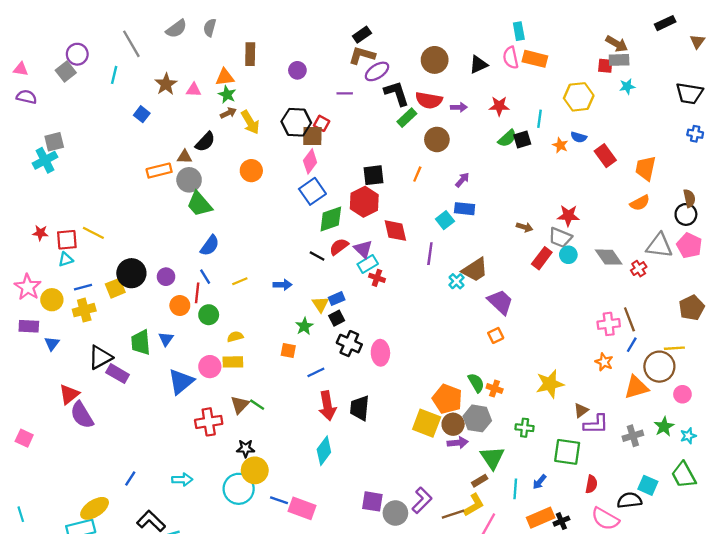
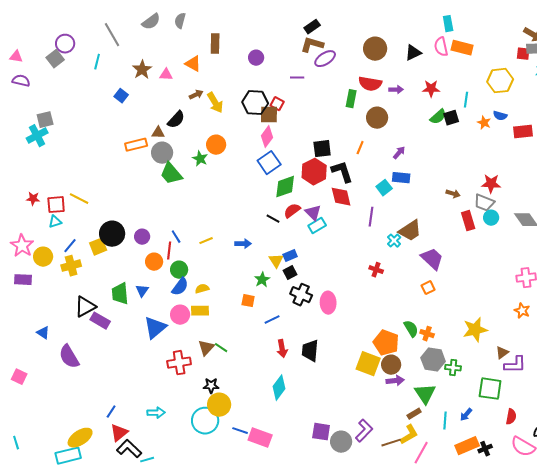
orange triangle: (225, 77) -> (193, 64), turned 36
black L-shape: (397, 93) -> (342, 172), moved
green star: (227, 95) -> (200, 159), moved
green rectangle: (407, 118) -> (351, 99), turned -36
red rectangle: (605, 156) -> (523, 132), turned -60
blue semicircle: (210, 246) -> (180, 287), moved
red rectangle: (542, 258) -> (468, 221), turned -54
red cross: (377, 278) -> (376, 270), moved
blue line: (83, 287) -> (70, 246), turned -35
blue triangle: (52, 344) -> (43, 333), moved, turned -32
red triangle: (69, 394) -> (119, 433), moved
red arrow: (327, 406) -> (282, 349), size x0.7
gray hexagon: (477, 418) -> (433, 360), moved

